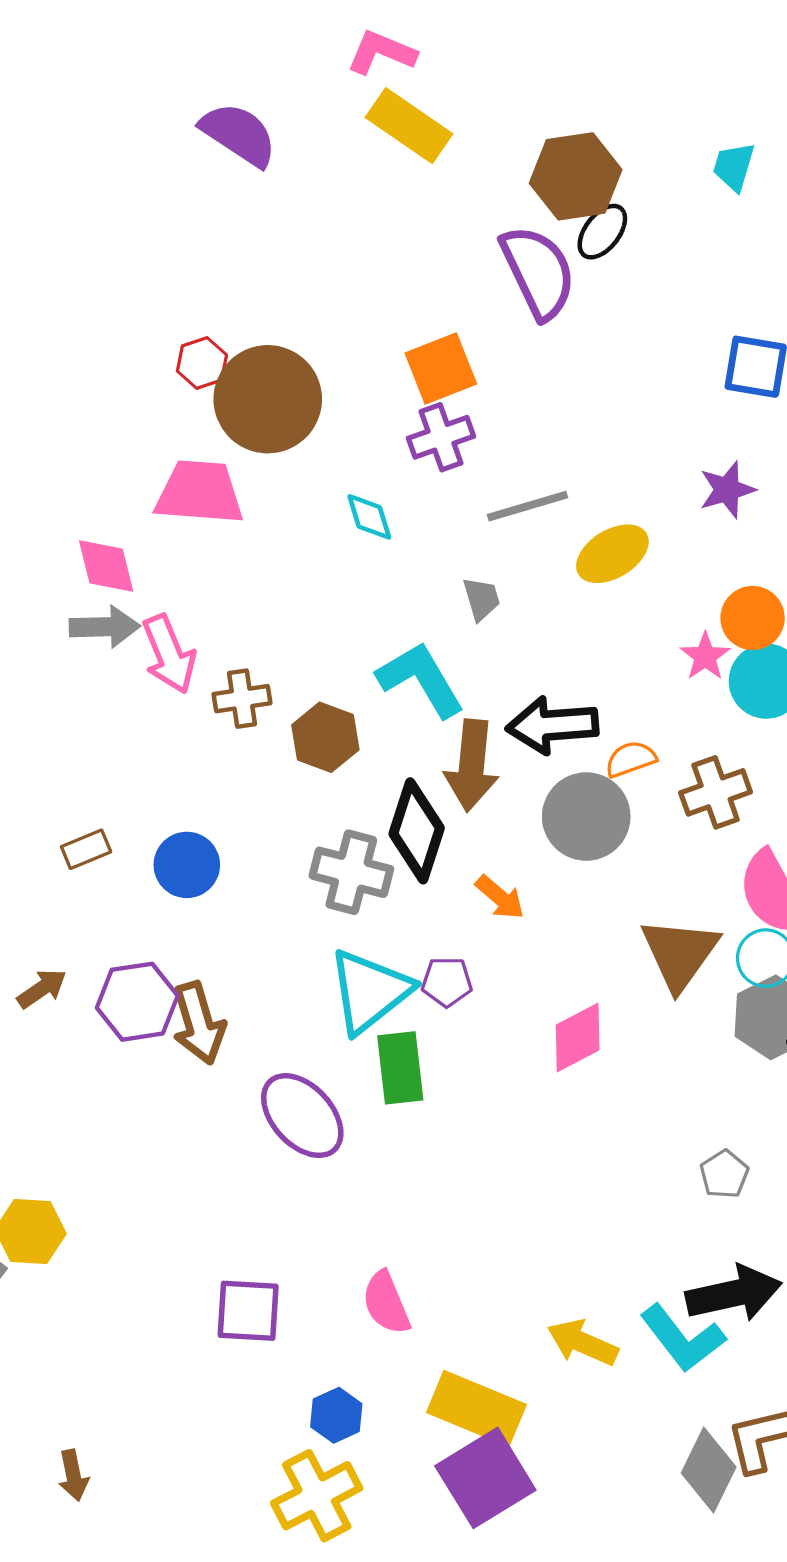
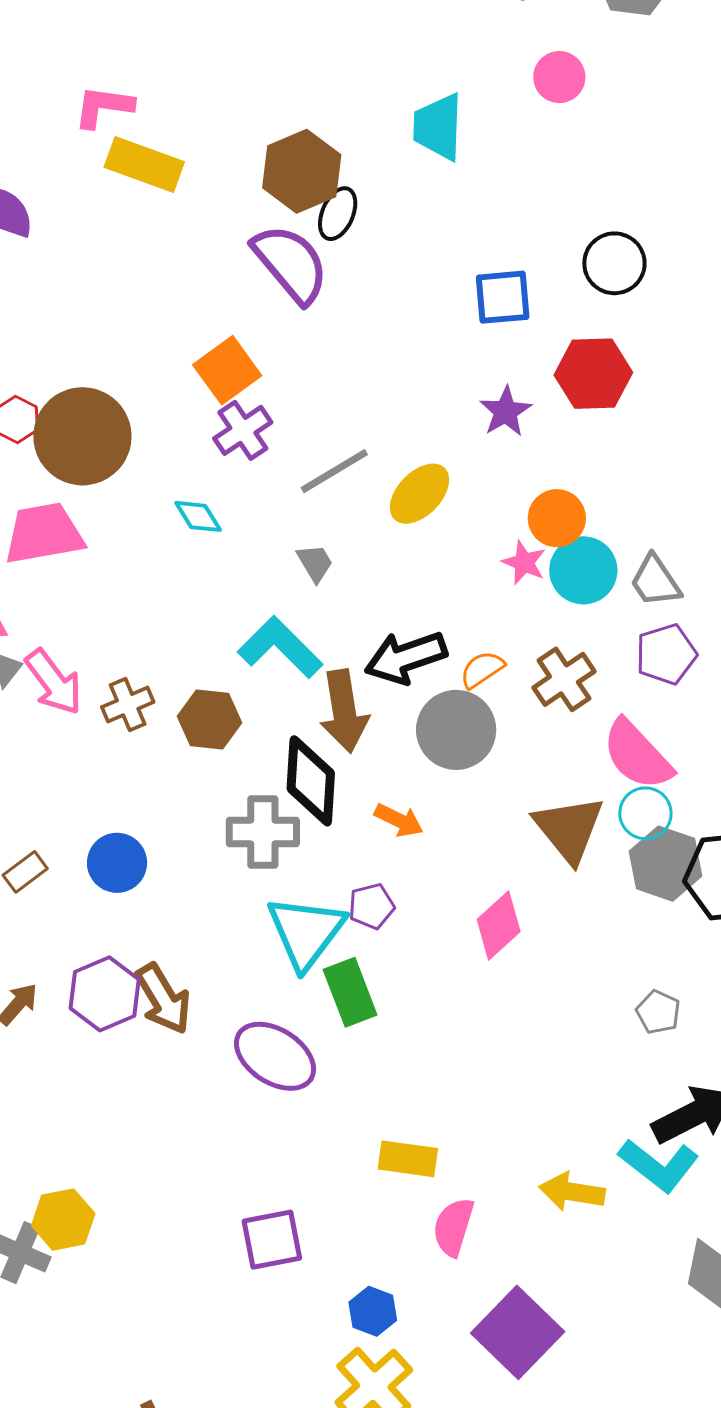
cyan trapezoid: (734, 167) -> (438, 127), size x1.5
pink semicircle: (386, 1303) -> (453, 1227), moved, turned 54
yellow rectangle: (476, 1409) -> (408, 1159), moved, size x0.7

